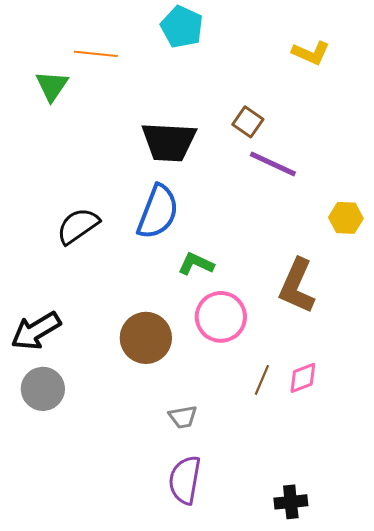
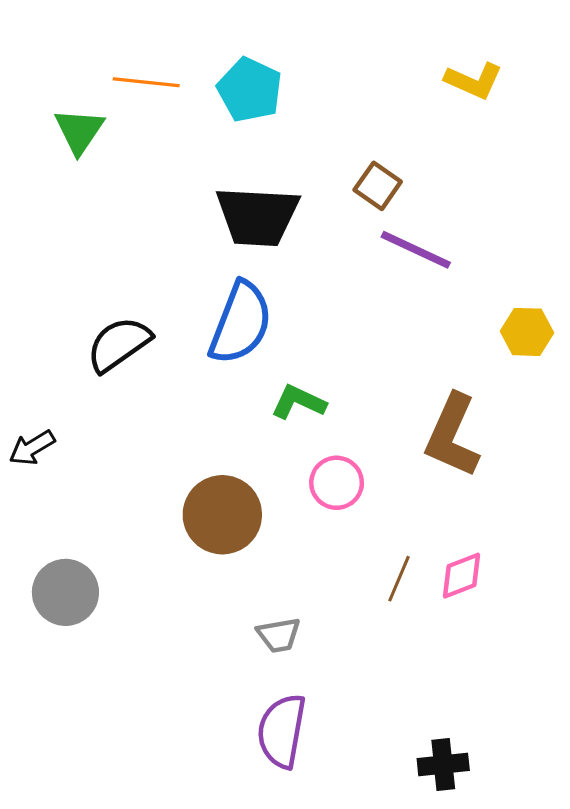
cyan pentagon: (182, 27) -> (250, 90), moved
pink circle: (221, 317) -> (337, 483), size x0.7
black arrow: (36, 331) -> (32, 448), moved, size x0.6

